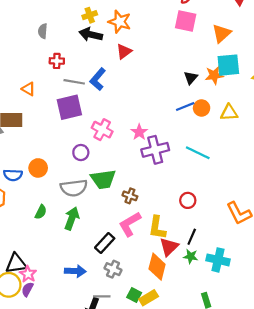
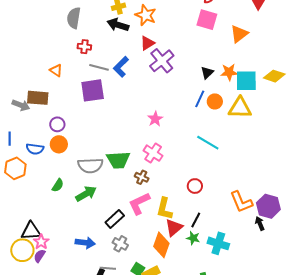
gray semicircle: (43, 31) -> (74, 18), size x1.5
cyan square: (228, 65) -> (246, 81), moved
blue line: (185, 107) -> (200, 99), turned -48
yellow triangle: (229, 113) -> (240, 108), size x1.4
pink cross: (102, 130) -> (153, 153), moved
purple cross: (155, 150) -> (162, 61), moved, turned -30
purple circle: (81, 153) -> (57, 124), moved
green arrow: (72, 218) -> (86, 194), turned 35

